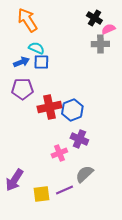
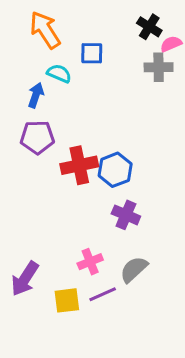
blue arrow: (21, 62) -> (36, 95), turned -49
blue square: (41, 62) -> (92, 53), moved
pink cross: (59, 153) -> (90, 262), moved

